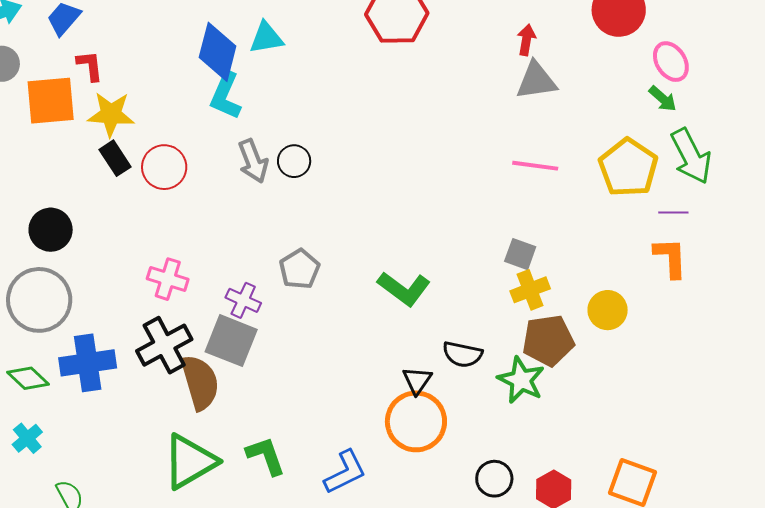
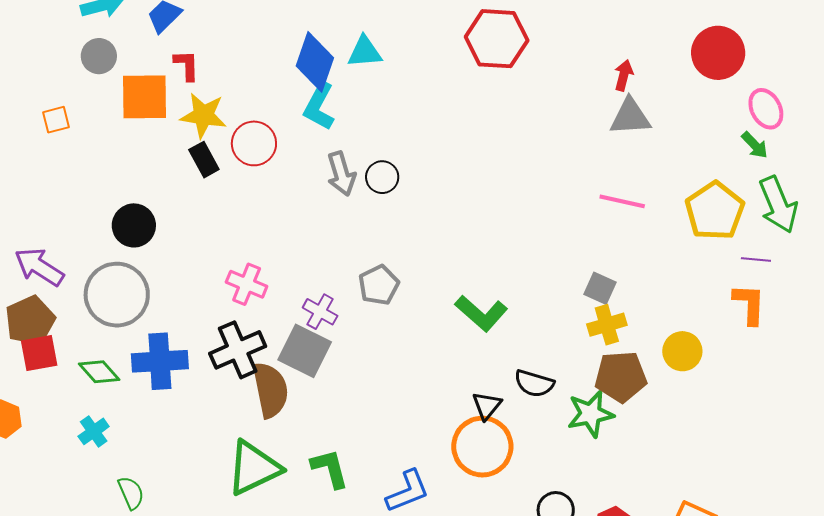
red circle: (164, 167) -> (254, 143), moved
green star: (521, 380) -> (590, 414), turned 30

